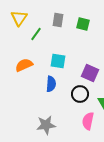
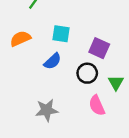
blue semicircle: (51, 84) -> (53, 61), turned 42
pink semicircle: (88, 121) -> (97, 105), turned -36

